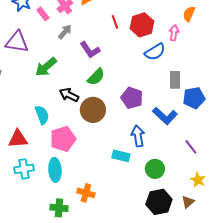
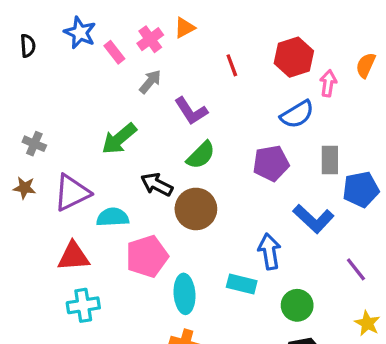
orange semicircle: (189, 14) -> (366, 65), moved
red hexagon: (142, 25) -> (294, 57), moved
purple triangle: (17, 42) -> (72, 193), moved, turned -35
purple pentagon: (132, 98) -> (271, 163), moved, turned -30
cyan semicircle: (42, 115) -> (113, 217), turned -72
cyan ellipse: (55, 170) -> (184, 294), moved

